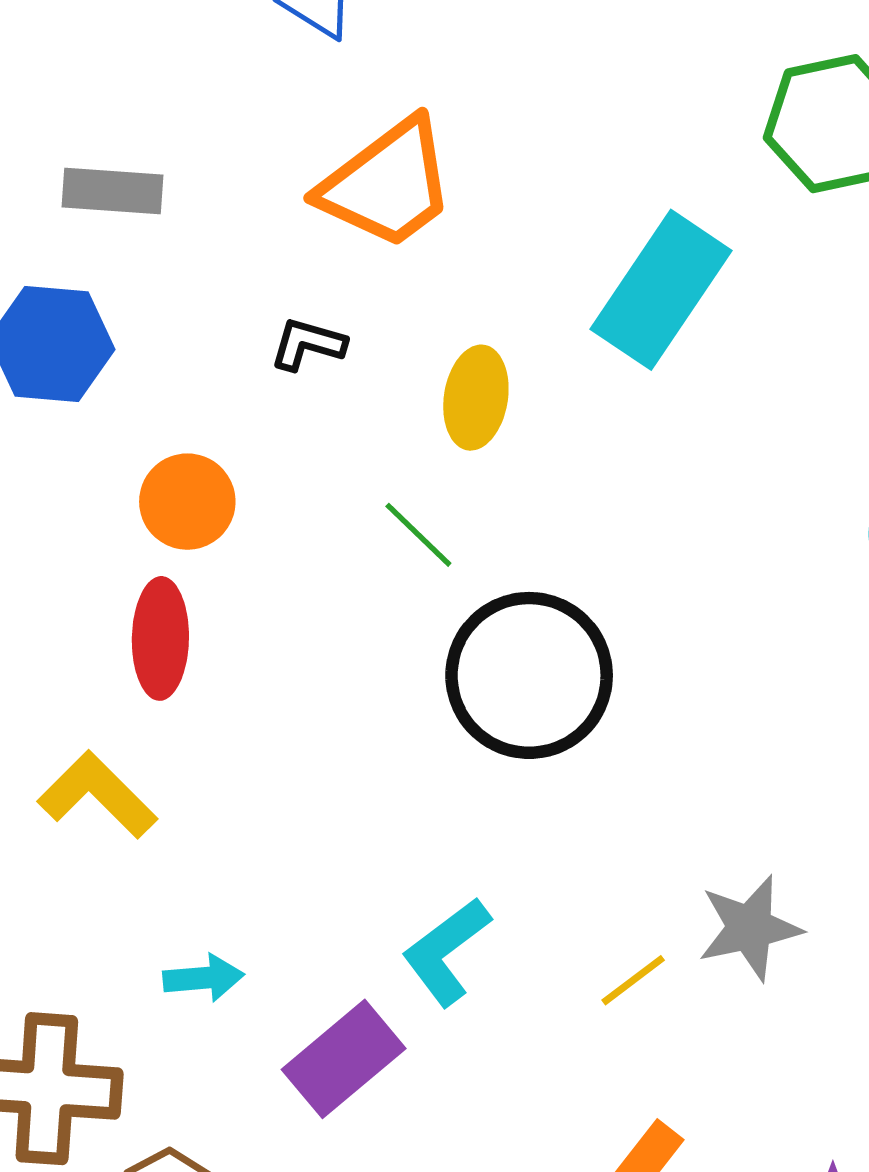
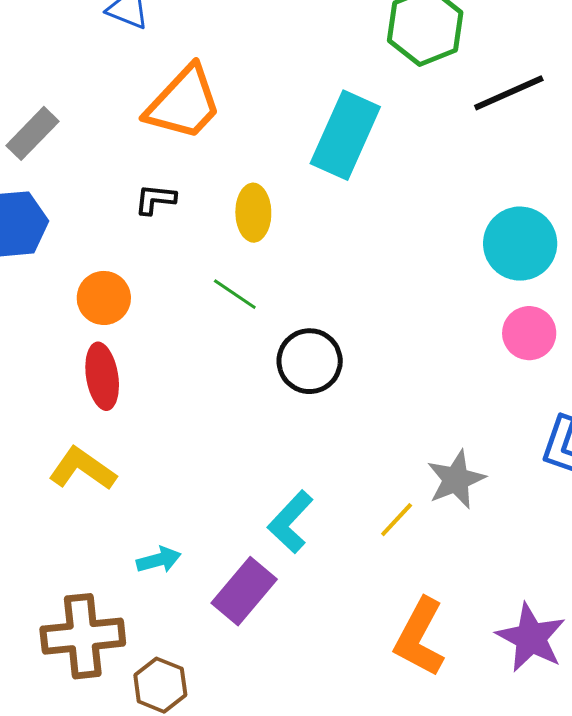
gray rectangle: (112, 191) -> (32, 133), turned -40
black circle: (529, 675) -> (310, 361), size x0.7

